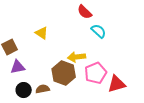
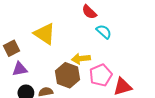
yellow triangle: (42, 33) -> (45, 34), size x1.6

